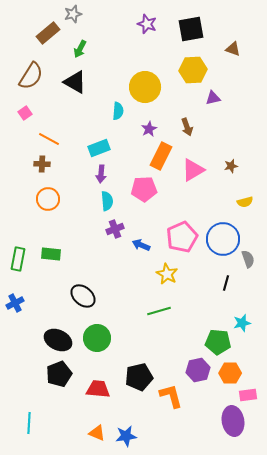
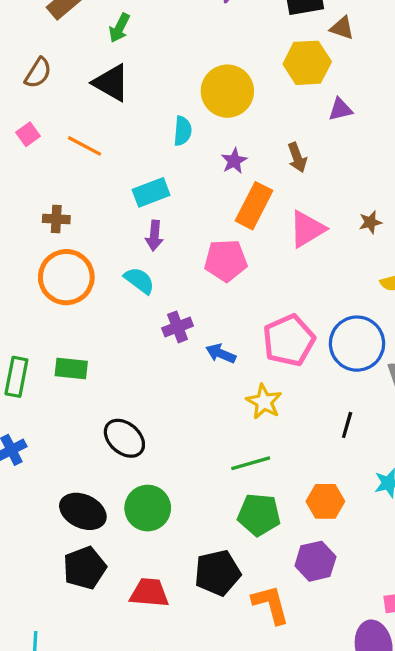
brown triangle: (233, 49) -> (342, 28), moved
brown semicircle: (31, 76) -> (38, 73), size x0.7
orange line: (49, 139) -> (85, 146), moved
orange circle: (48, 199) -> (66, 277), size x1.4
cyan semicircle: (107, 201) -> (139, 280), moved, turned -48
black line: (226, 283) -> (347, 425), moved
green pentagon: (218, 342) -> (259, 515), moved
orange hexagon: (230, 373) -> (325, 501), moved

